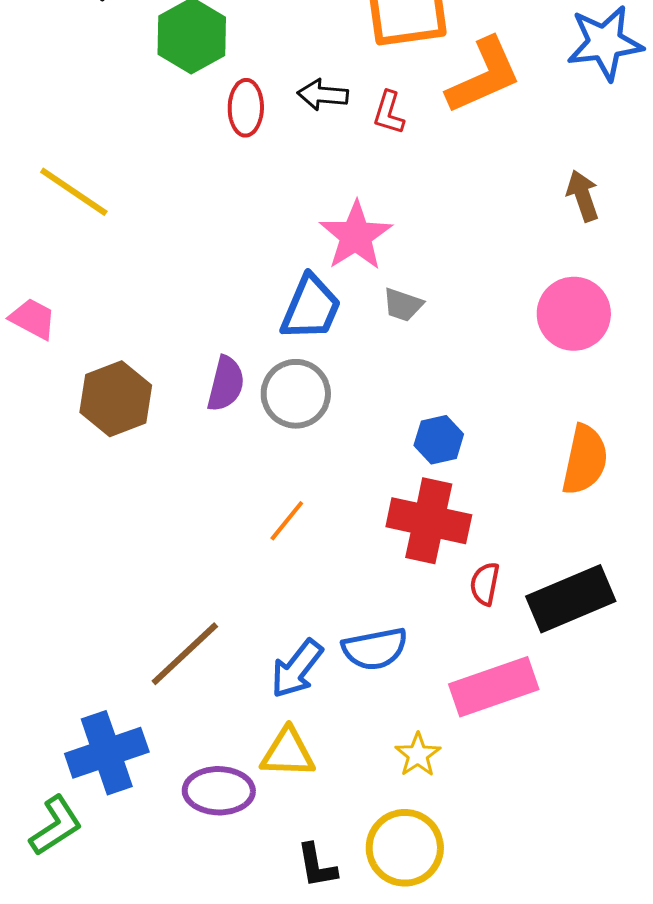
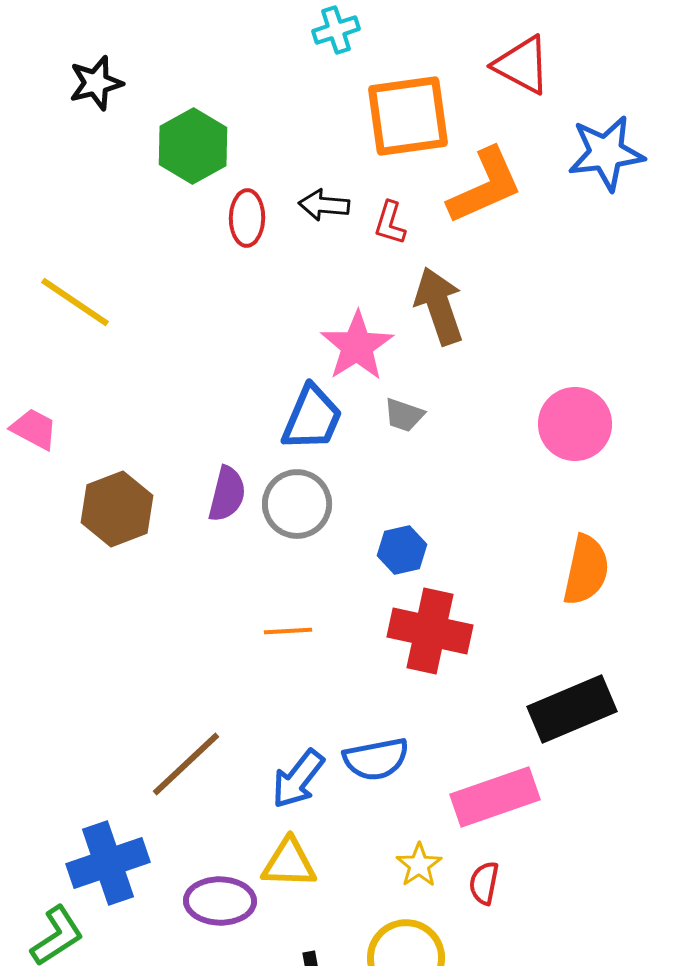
brown arrow: (583, 196) -> (439, 306), moved, size x1.5
blue hexagon: (439, 440) -> (402, 550), moved
orange line: (287, 521) -> (288, 631), turned 48
red semicircle: (485, 584) -> (484, 883), moved

